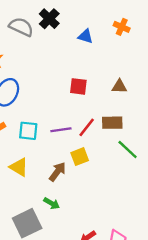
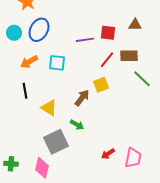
red square: (78, 86) -> (108, 33), moved
purple line: (61, 130) -> (85, 40), moved
yellow triangle: (19, 167) -> (49, 108), moved

